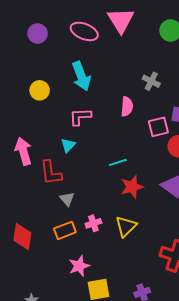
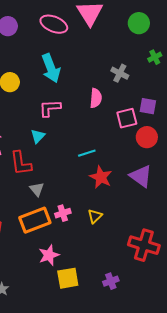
red star: (132, 187) -> (101, 177), turned -30
yellow triangle: (126, 226) -> (95, 216), size x0.7
orange rectangle: (65, 230) -> (35, 220), size x1.4

